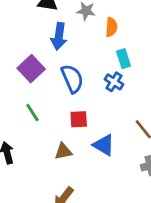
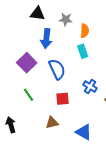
cyan rectangle: (124, 59) -> (83, 51), moved
blue cross: (114, 82) -> (90, 87), moved
blue triangle: (104, 145) -> (84, 132), moved

